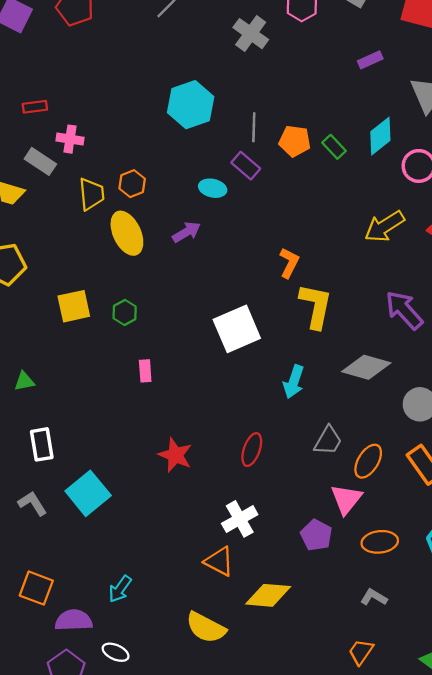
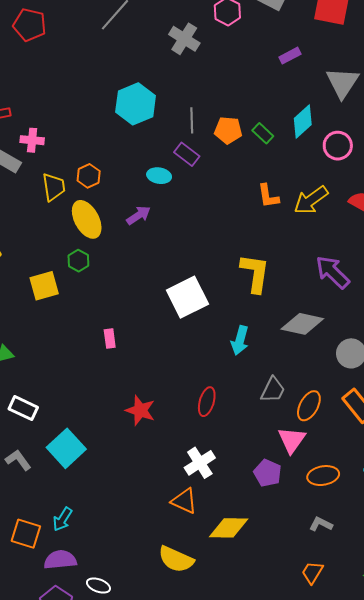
orange L-shape: (289, 263) -> (268, 196), moved, turned 148
green hexagon: (125, 312) -> (78, 261), moved
white rectangle: (42, 444) -> (23, 408), turned -52
cyan arrow: (120, 589) -> (62, 519), moved

